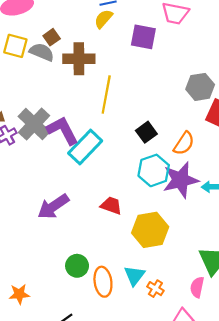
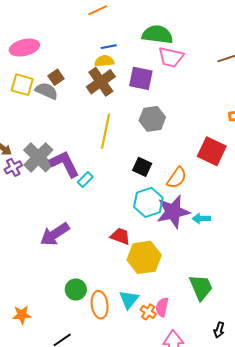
yellow semicircle: (103, 19) -> (104, 61), turned 42
brown cross: (79, 59) -> (101, 82), moved, turned -36
gray hexagon: (200, 87) -> (152, 119), moved
black square: (146, 132) -> (142, 167), turned -30
cyan rectangle: (85, 147) -> (85, 180), size x0.5
red trapezoid: (111, 205) -> (120, 236), moved
pink semicircle: (197, 287) -> (162, 307), moved

